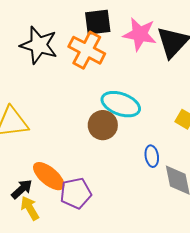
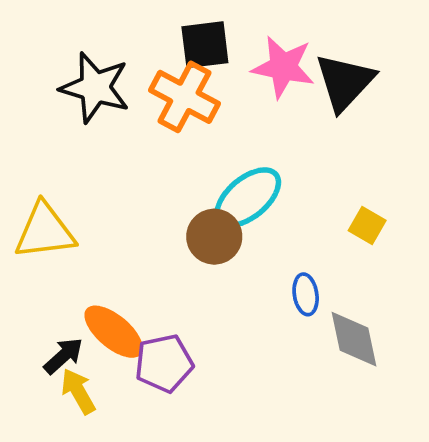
cyan ellipse: (121, 104) -> (248, 198), turned -60

